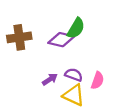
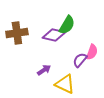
purple semicircle: (74, 75) -> (80, 60), moved, turned -70
pink semicircle: (97, 80) -> (92, 52), moved

